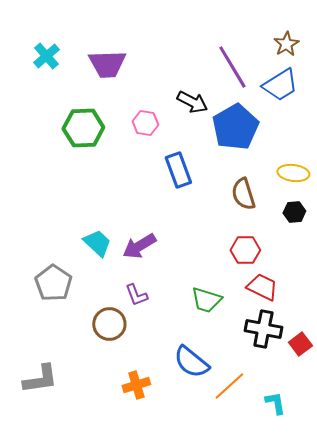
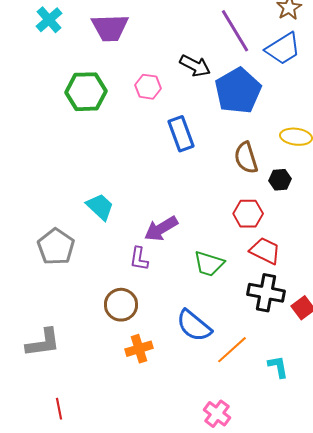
black hexagon: (294, 212) -> (280, 180), moved
purple arrow: (139, 246) -> (161, 229), moved
purple L-shape: (136, 295) -> (139, 259), turned 30
brown circle: (109, 324) -> (121, 305), moved

